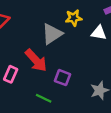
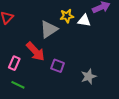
white triangle: (99, 33) -> (84, 21), moved
green line: (44, 98) -> (18, 85), moved

